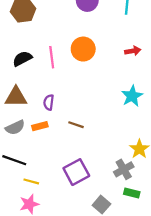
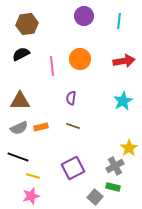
red arrow: (133, 51) -> (124, 61), size x1.5
black semicircle: (22, 59) -> (21, 54), moved
purple semicircle: (49, 102) -> (71, 98), moved
green rectangle: (132, 193) -> (113, 187), moved

